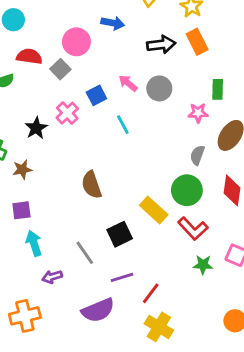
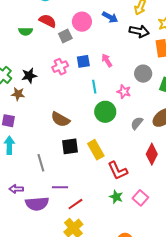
black arrow: (161, 45) -> (139, 31), moved
gray circle: (159, 88) -> (143, 74), moved
pink star: (198, 113) -> (124, 92), moved
black star: (36, 128) -> (29, 76), moved
brown semicircle: (92, 185) -> (60, 119), turned -60
green circle: (187, 190) -> (105, 112), moved
black square: (120, 234) -> (70, 146), moved
purple arrow: (52, 277) -> (16, 189), moved

